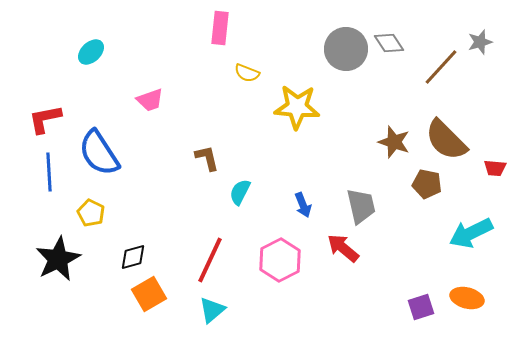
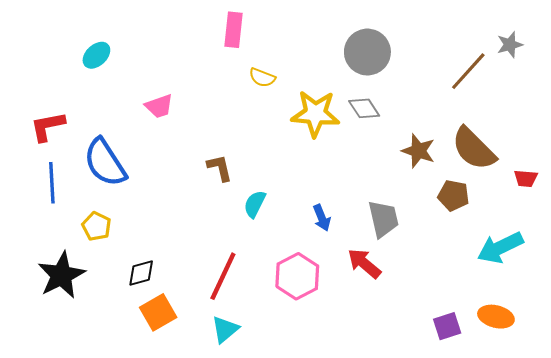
gray diamond: (389, 43) -> (364, 108), moved

